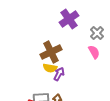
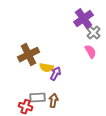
purple cross: (69, 19) -> (84, 19), moved
brown cross: (51, 52) -> (28, 55), moved

